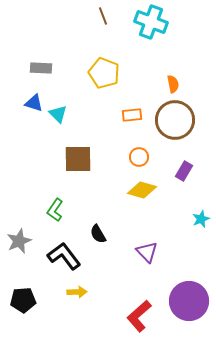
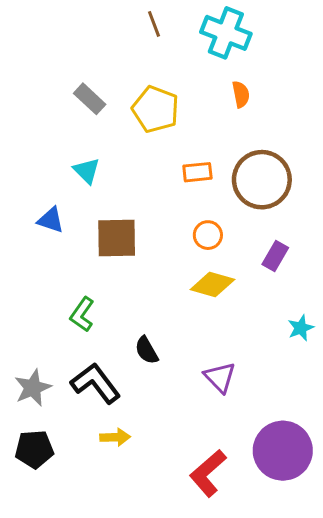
gray rectangle: (41, 68) -> (90, 99), moved, turned 40
orange semicircle: (173, 84) -> (241, 94), moved
blue triangle: (34, 103) -> (51, 220), moved
gray star: (19, 241) -> (33, 388), moved

